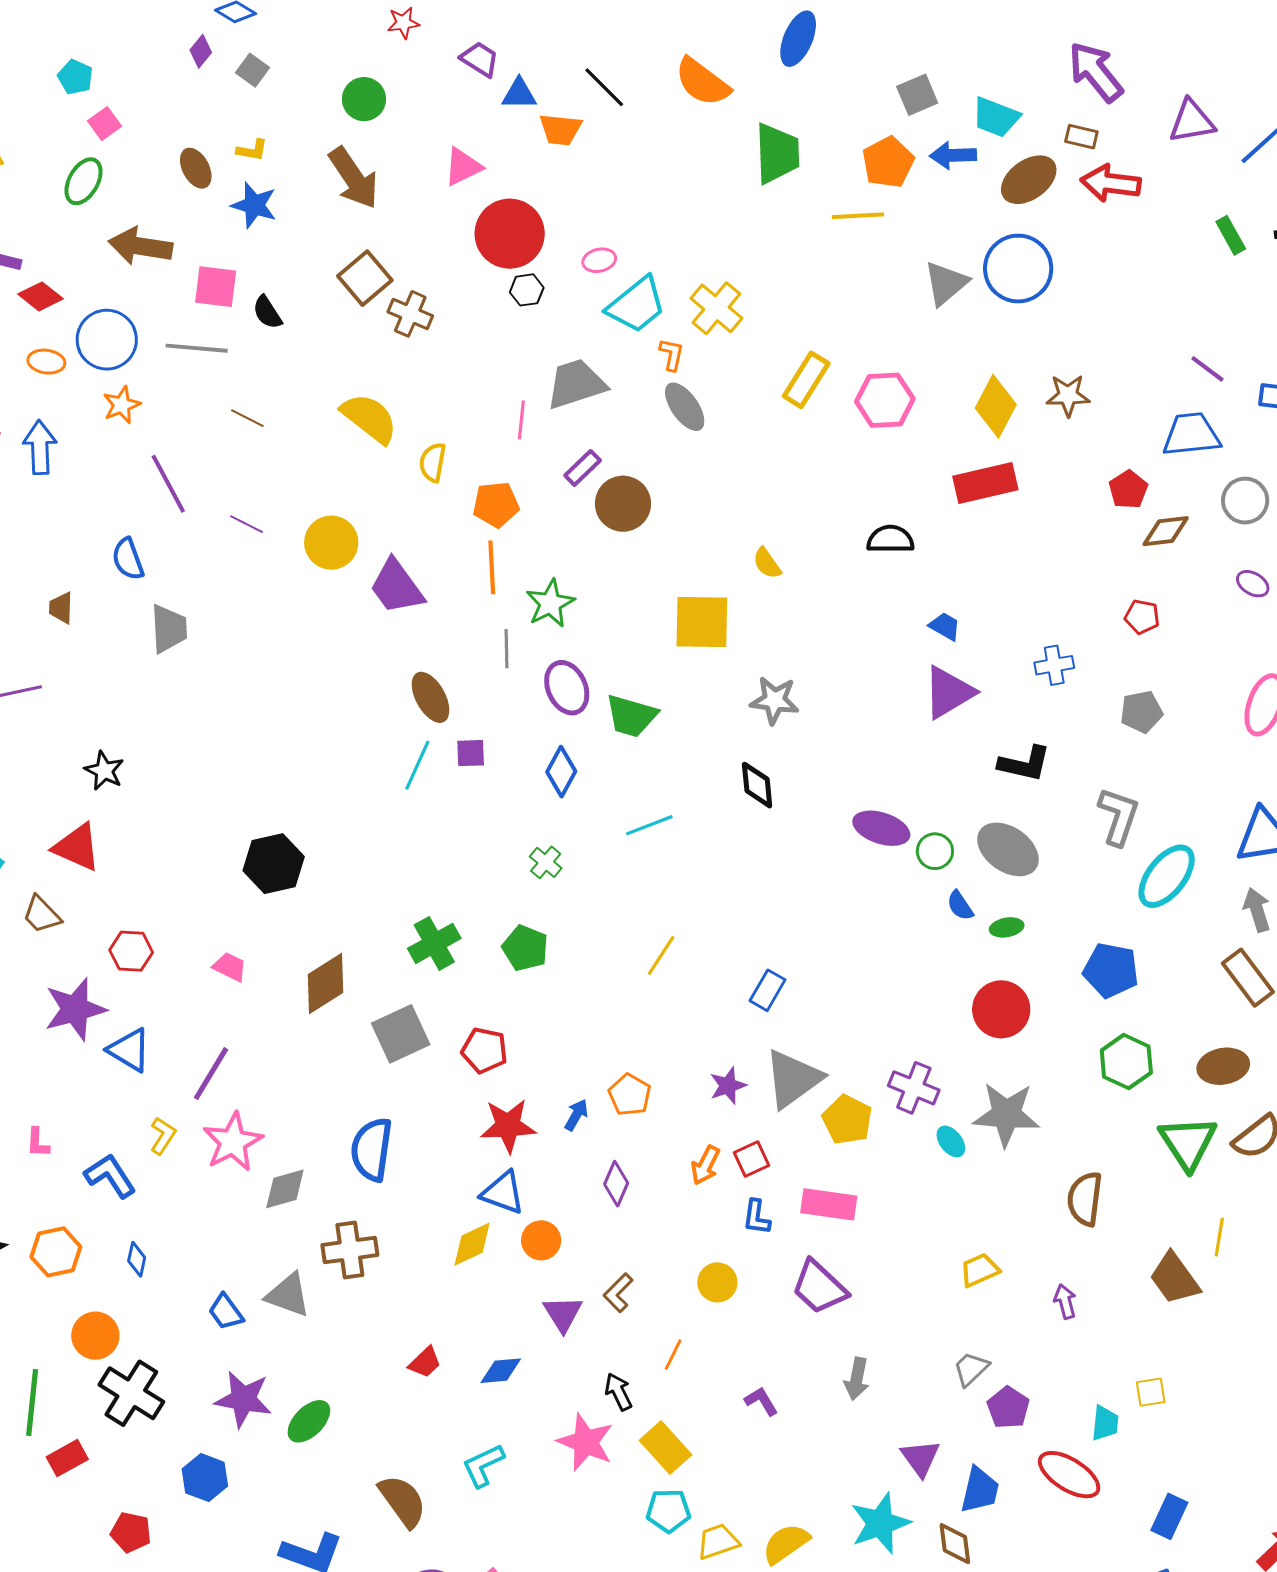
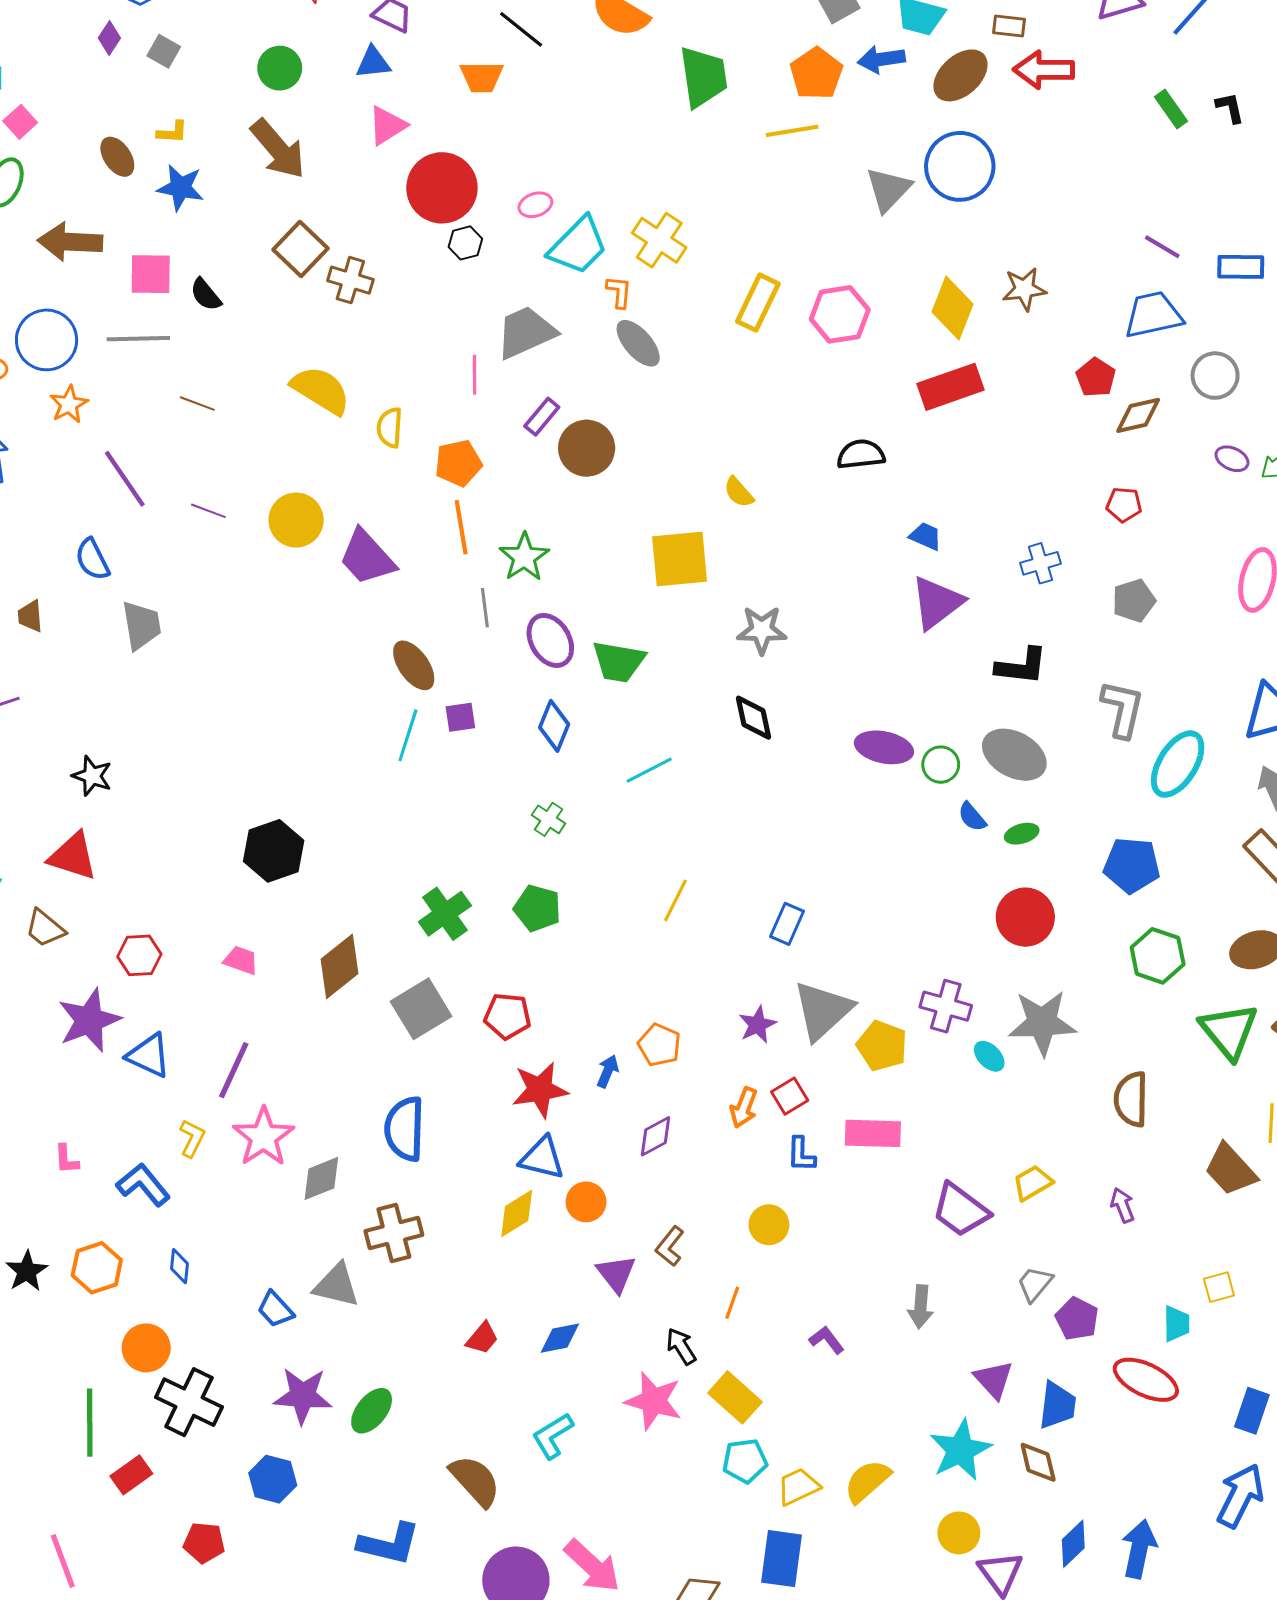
blue triangle: (519, 94) -> (373, 63), moved
purple diamond: (616, 1184) -> (656, 1136), turned 45
purple trapezoid: (819, 1287) -> (961, 1210), moved

